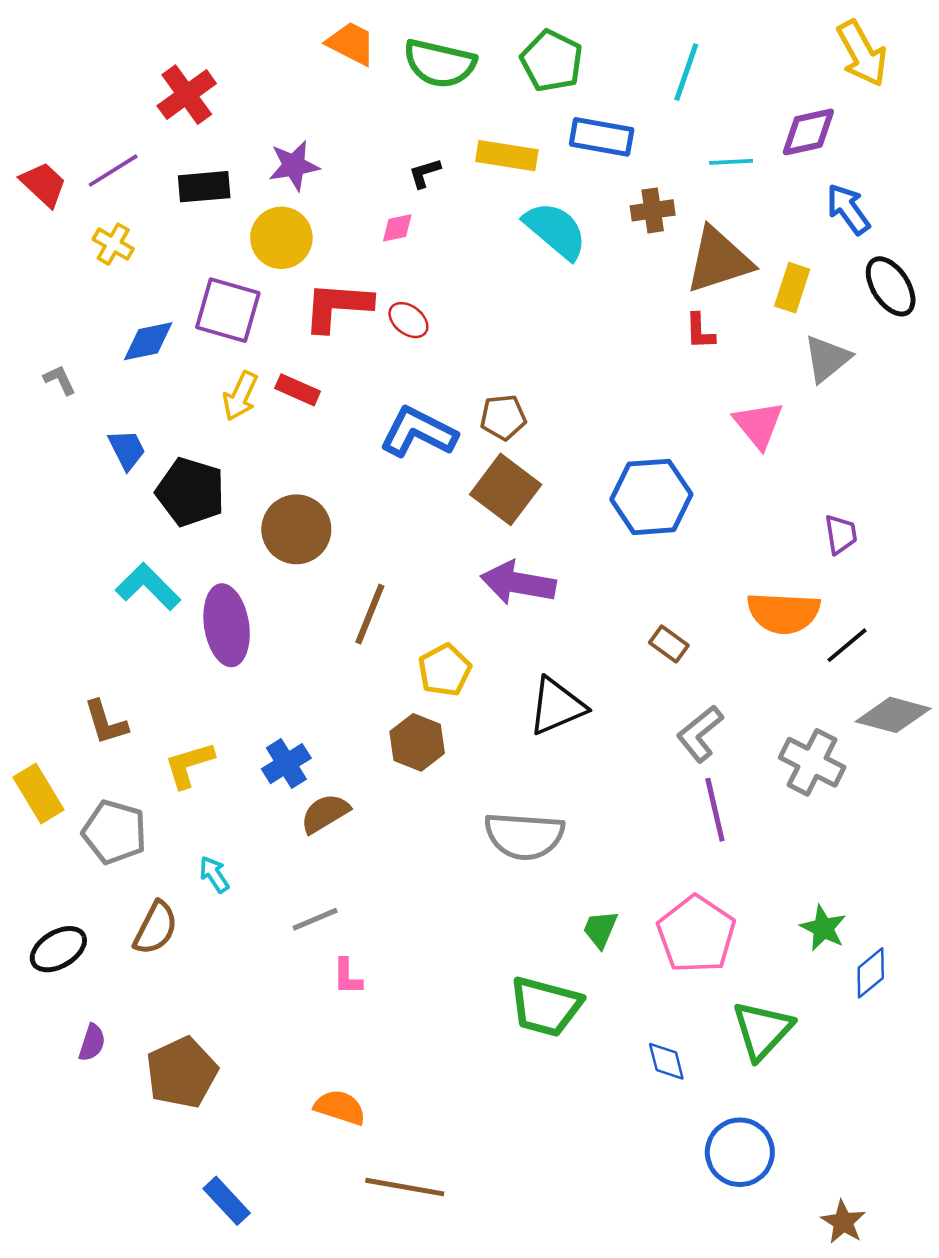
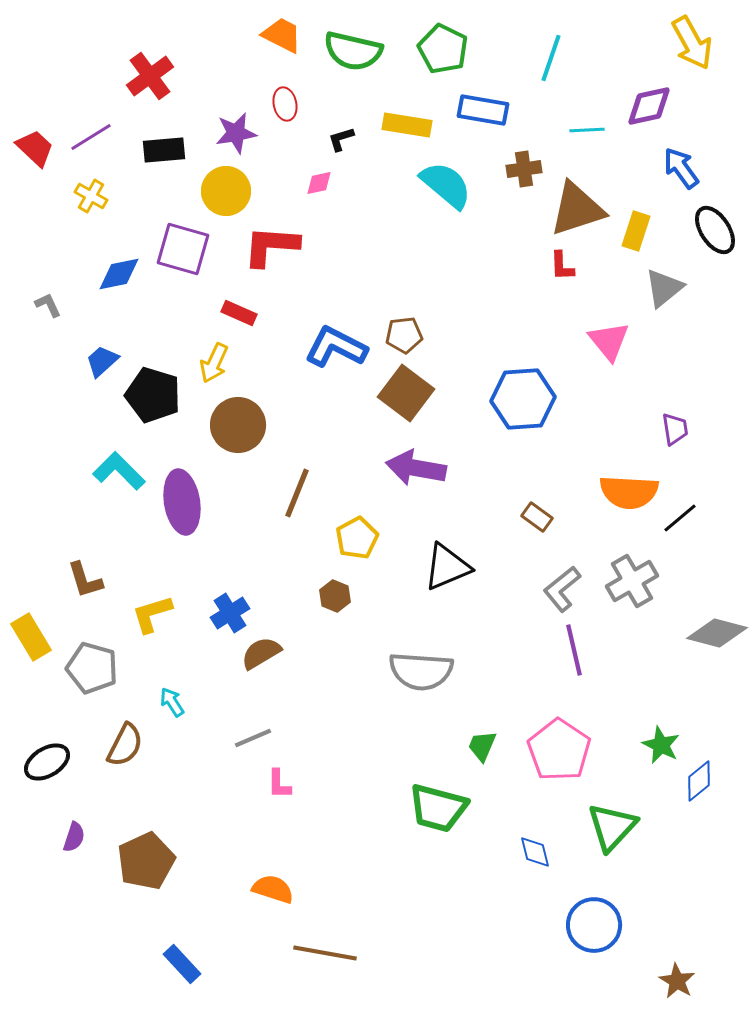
red ellipse: (408, 320) -> (285, 104), moved, turned 40
yellow arrow: (240, 396) -> (214, 363), moved
blue trapezoid: (127, 450) -> (102, 361), turned -105
gray diamond: (893, 715) -> (717, 633), moved
brown hexagon: (417, 742) -> (335, 596), size x0.7
gray cross: (812, 762) -> (632, 581), moved, turned 33

